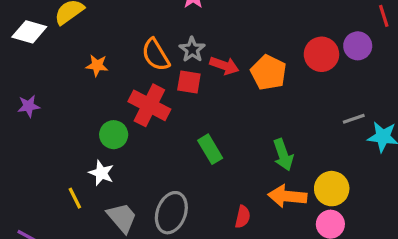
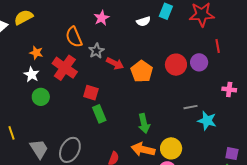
orange semicircle: (156, 55) -> (74, 37), moved
red square: (189, 82) -> (91, 93), moved
red cross: (149, 105) -> (65, 68), moved
white star: (101, 173) -> (32, 75), moved

